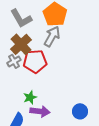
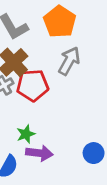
gray arrow: (52, 36) -> (69, 61), moved

